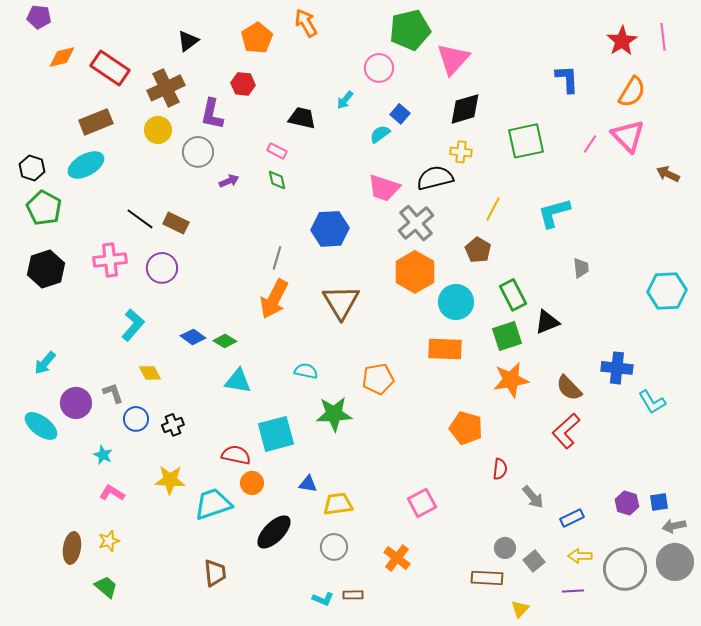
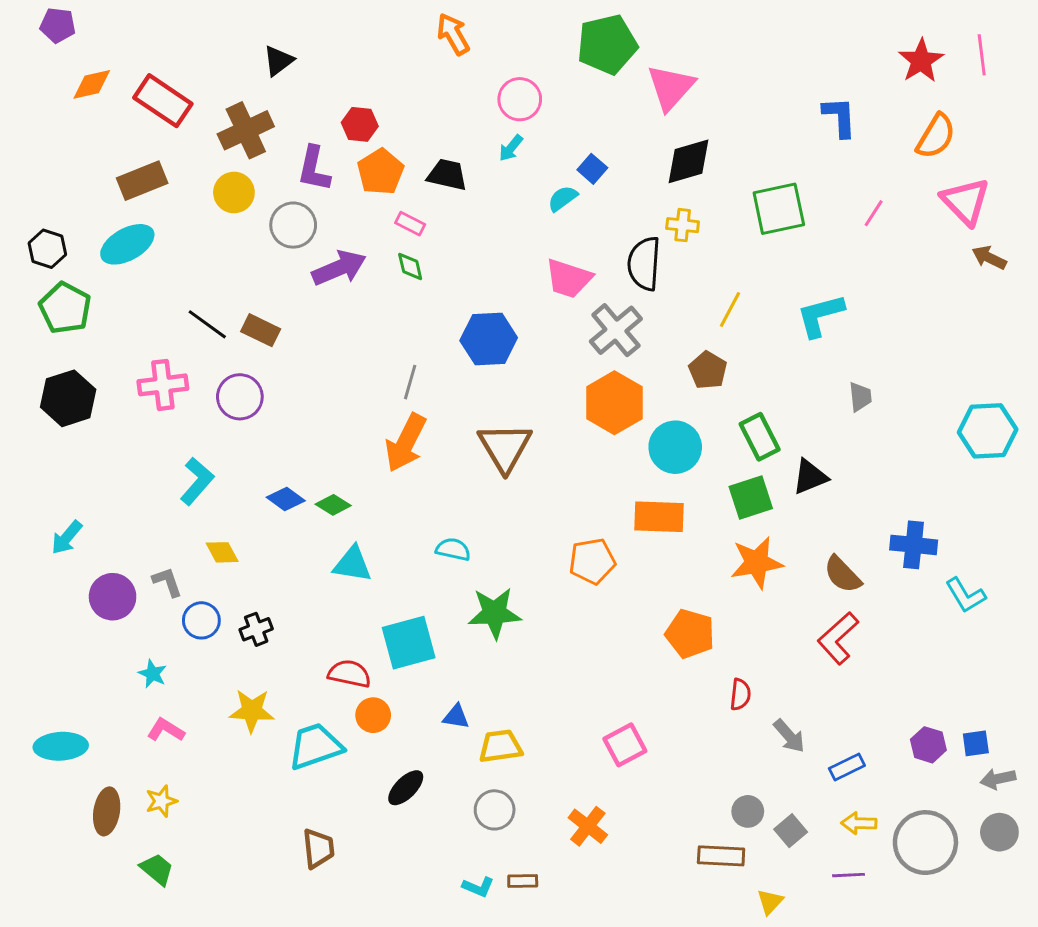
orange pentagon: (257, 38) -> (381, 172), moved
pink circle: (379, 68) -> (520, 99), moved
pink triangle: (628, 136) -> (965, 201), moved
black semicircle: (435, 178) -> (644, 264), turned -72
purple arrow: (229, 181) -> (339, 268), size x1.8
orange pentagon: (378, 379) -> (592, 561), moved
cyan ellipse: (41, 426) -> (61, 746), moved, turned -40
black ellipse: (274, 532) -> (406, 788), size x0.7
gray circle: (675, 562) -> (999, 832), size x0.7

